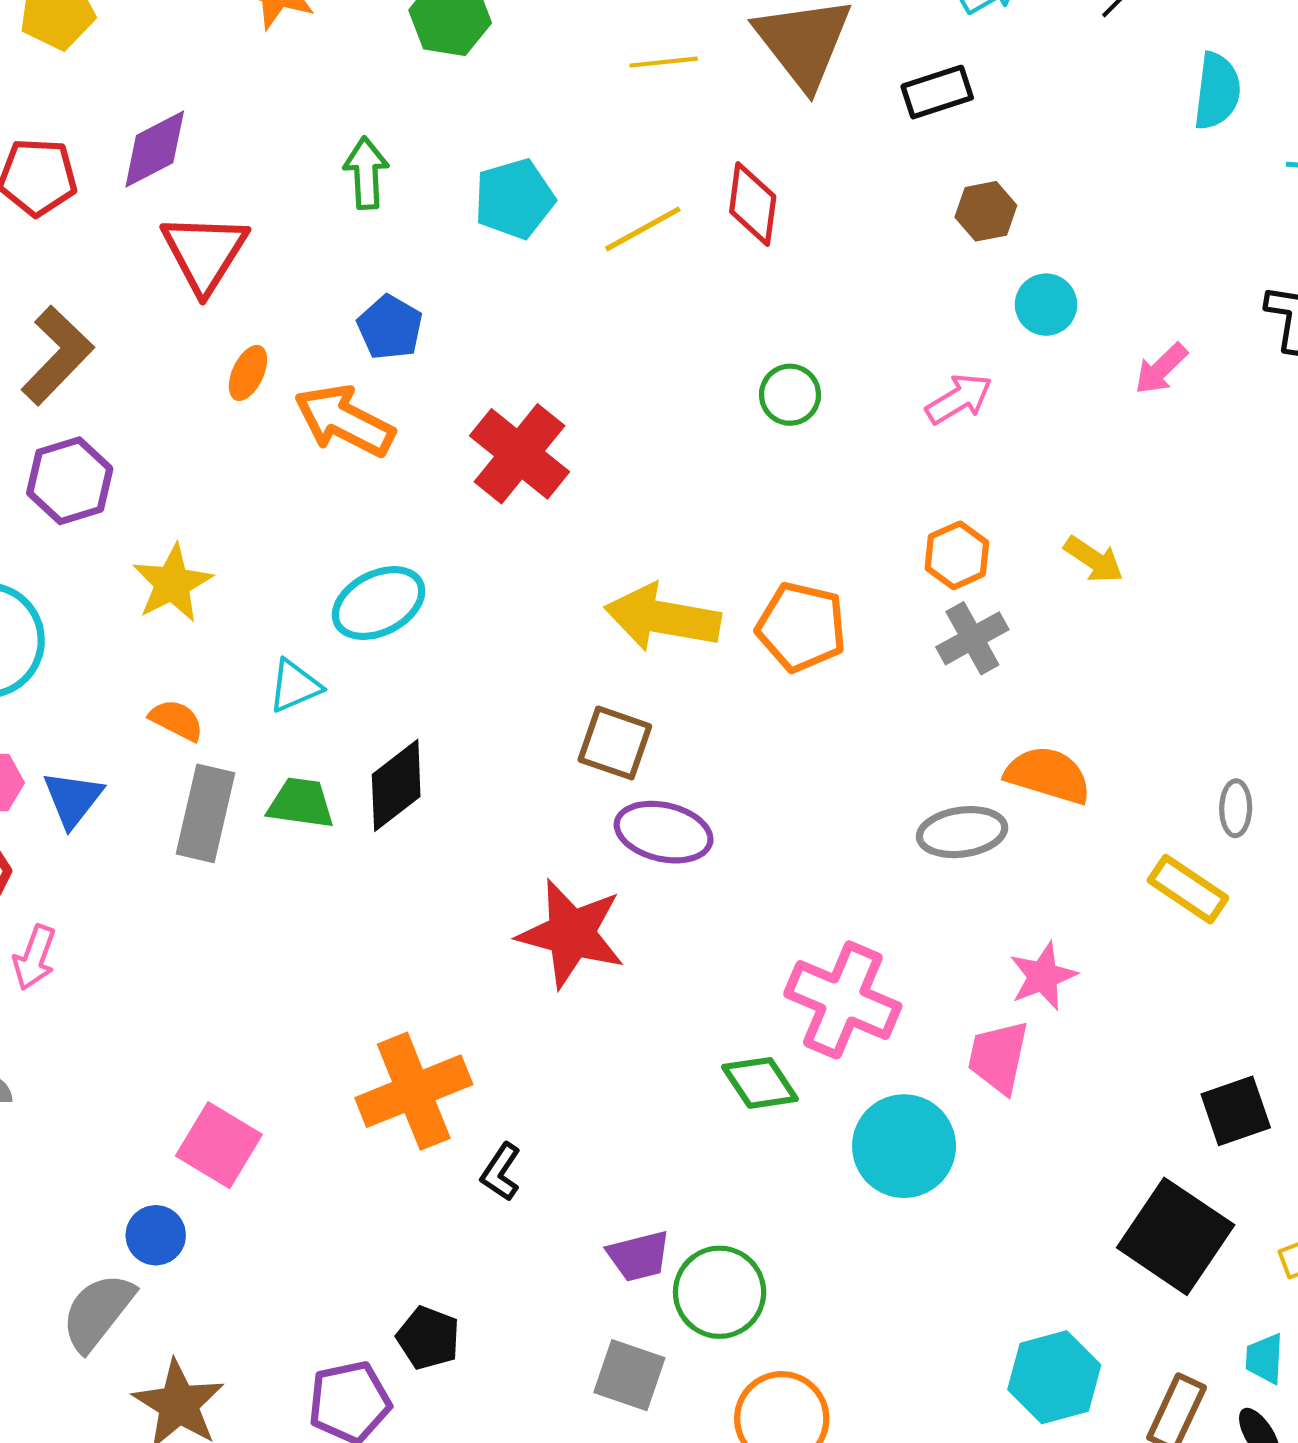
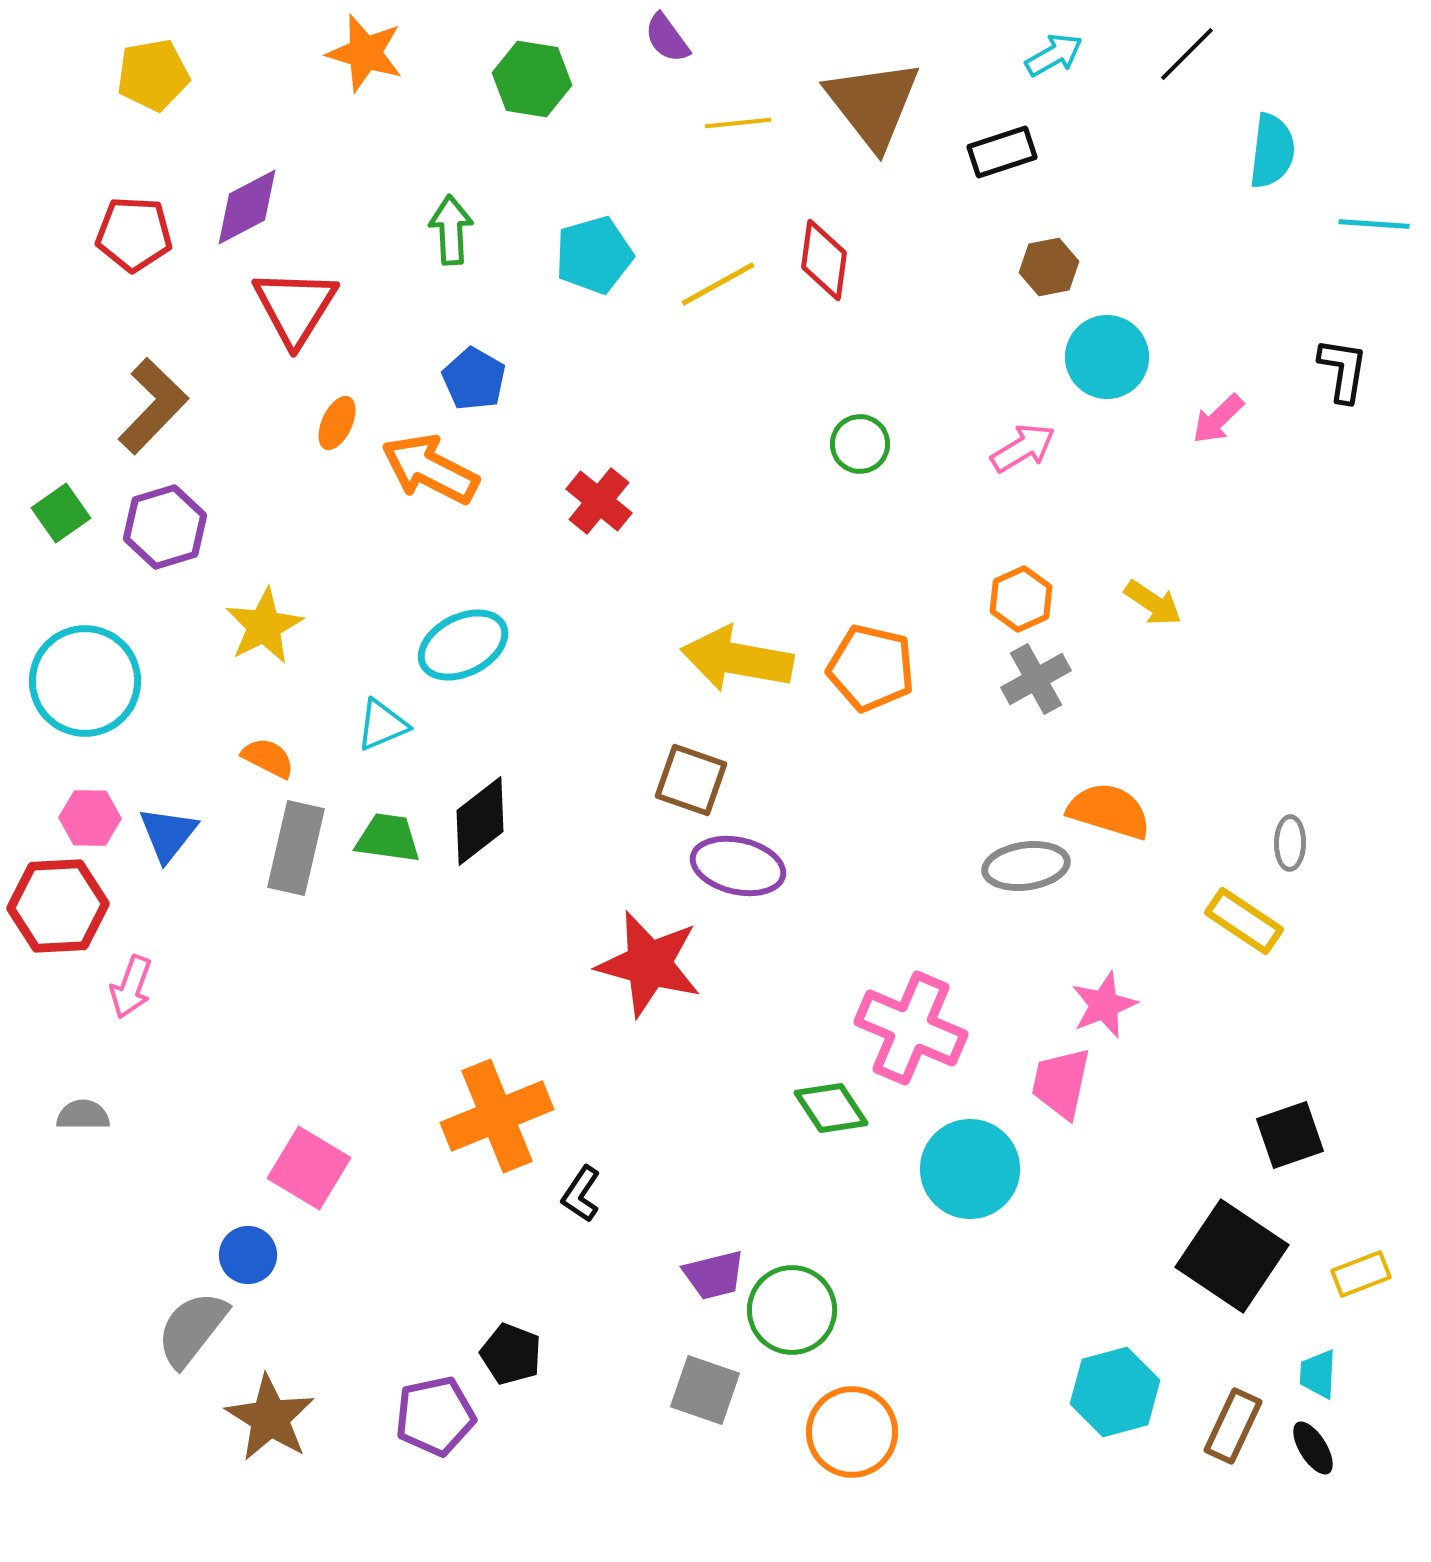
cyan circle: (1046, 305) -> (1107, 357), size x1.4
red cross: (520, 454) -> (599, 501), size x0.7

